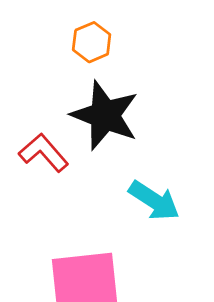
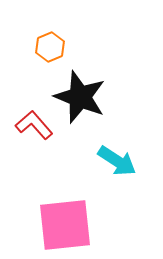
orange hexagon: (92, 42) -> (50, 47), moved

